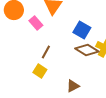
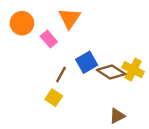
blue square: (82, 30) -> (87, 62), moved, turned 30
brown triangle: (73, 86) -> (117, 116), moved

